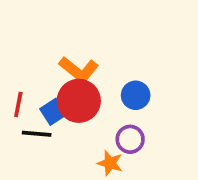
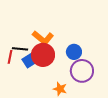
black line: (37, 134) -> (20, 49), moved
purple circle: (130, 139) -> (82, 71), moved, size x1.5

